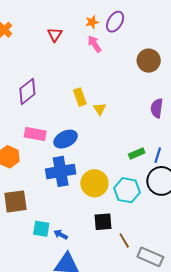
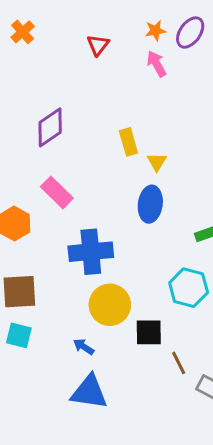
pink rectangle: (35, 134) -> (57, 192), turned 30
blue ellipse: (66, 139) -> (150, 204), moved, turned -60
yellow circle: (94, 183) -> (110, 305), moved
cyan square: (41, 229) -> (19, 335), moved

